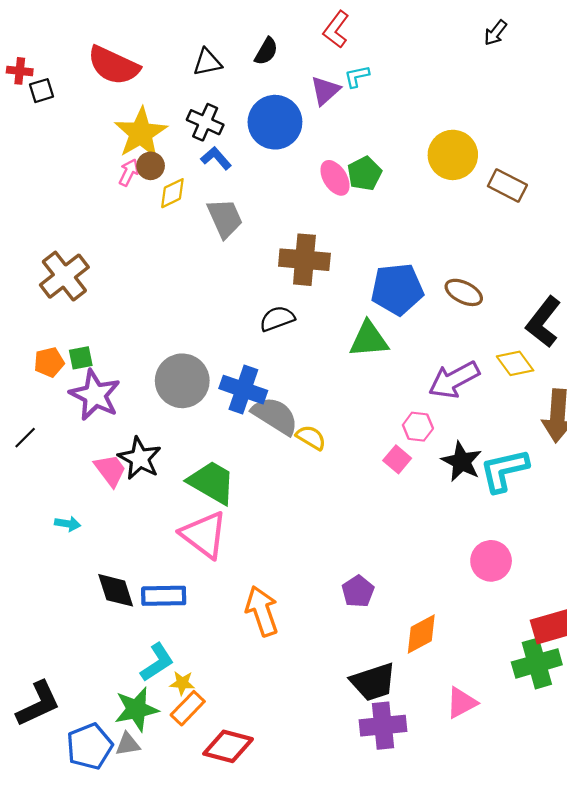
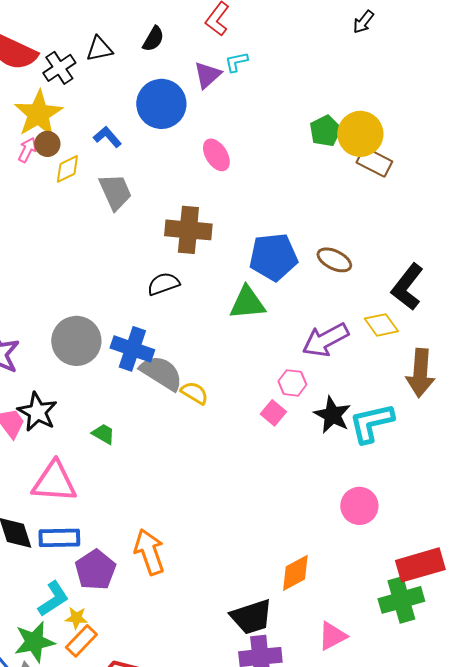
black cross: (205, 122) -> (59, 68), moved, turned 32
yellow circle: (453, 155) -> (360, 134), moved
green pentagon: (364, 173) -> (325, 131), moved
green trapezoid: (212, 482) -> (103, 434), size x0.5
pink triangle: (204, 535) -> (54, 482), moved, turned -33
purple pentagon: (358, 591) -> (95, 570), moved, size x1.4

